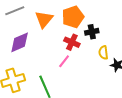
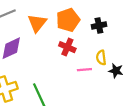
black cross: (92, 32) -> (99, 25), moved
pink line: (64, 61) -> (84, 70), moved, turned 48

